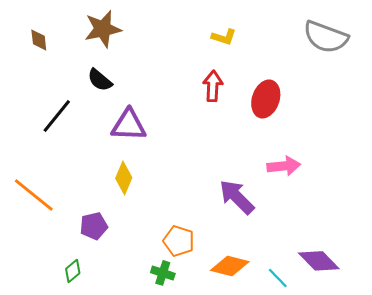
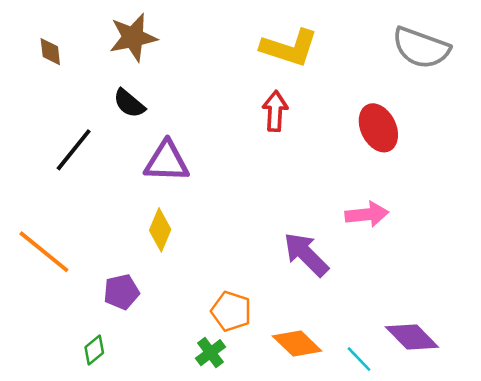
yellow L-shape: (224, 37) -> (289, 48), size x1.8
red ellipse: (266, 99) -> (378, 128), moved, turned -45
orange diamond: (230, 266) -> (297, 344), turned 30
green cross: (163, 273) -> (211, 353), turned 35

